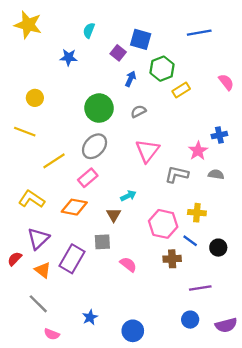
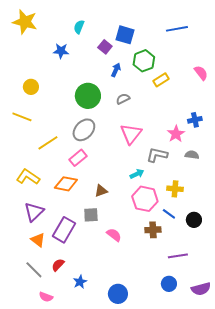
cyan arrow: (128, 196) -> (137, 174), moved
brown triangle: (114, 215) -> (101, 191), turned 40
red semicircle: (15, 259) -> (58, 265), moved

